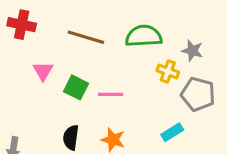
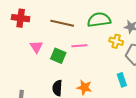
pink line: (111, 94) -> (79, 46), moved
cyan rectangle: (172, 132) -> (122, 80), turned -72

